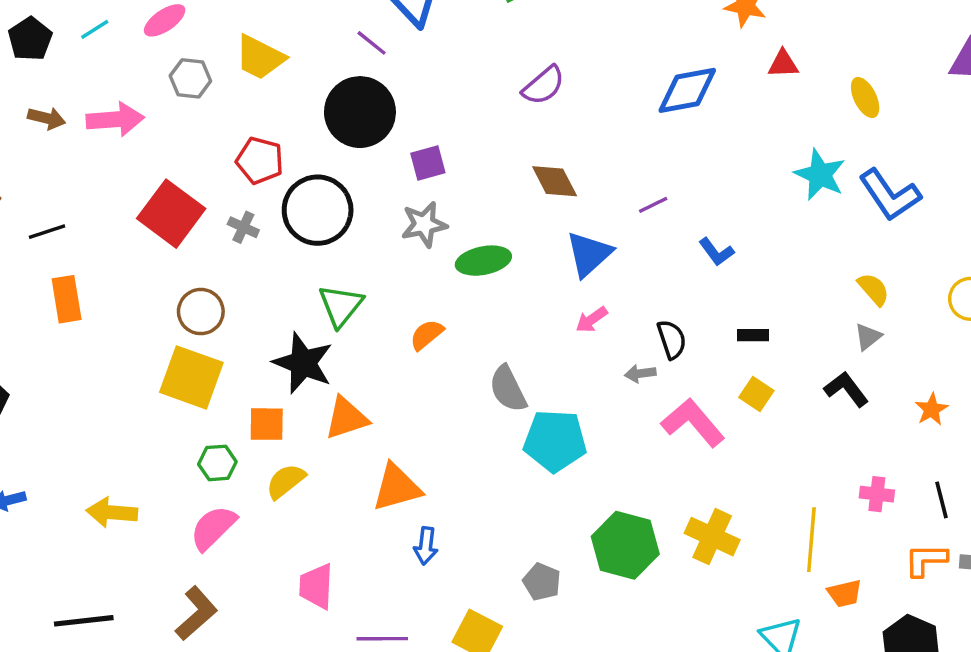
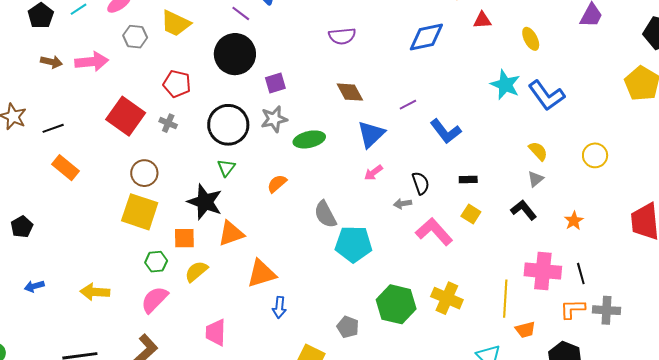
purple semicircle: (543, 86) -> (342, 36), turned 36
black circle: (318, 210) -> (228, 125), moved
blue L-shape: (716, 252) -> (446, 131), size x1.5
orange rectangle: (67, 299) -> (66, 168), turned -40
green triangle: (341, 306) -> (226, 168), size x0.7
pink cross: (877, 494) -> (543, 271), size x1.8

